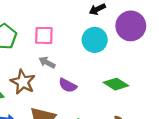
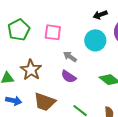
gray arrow: (47, 62) -> (70, 57), moved

